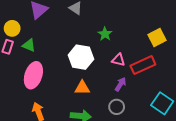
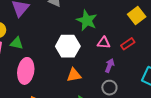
green star: (105, 34) -> (87, 20), size x1.5
red rectangle: (143, 65) -> (128, 44), size x0.6

